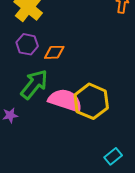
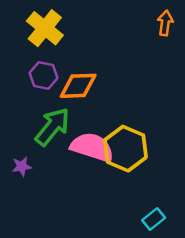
orange diamond: (54, 52) -> (78, 86), size x1.4

